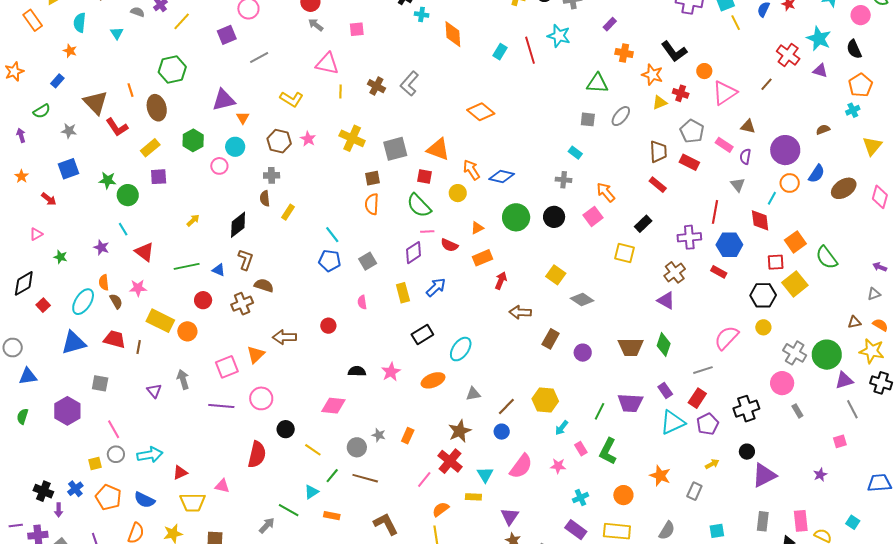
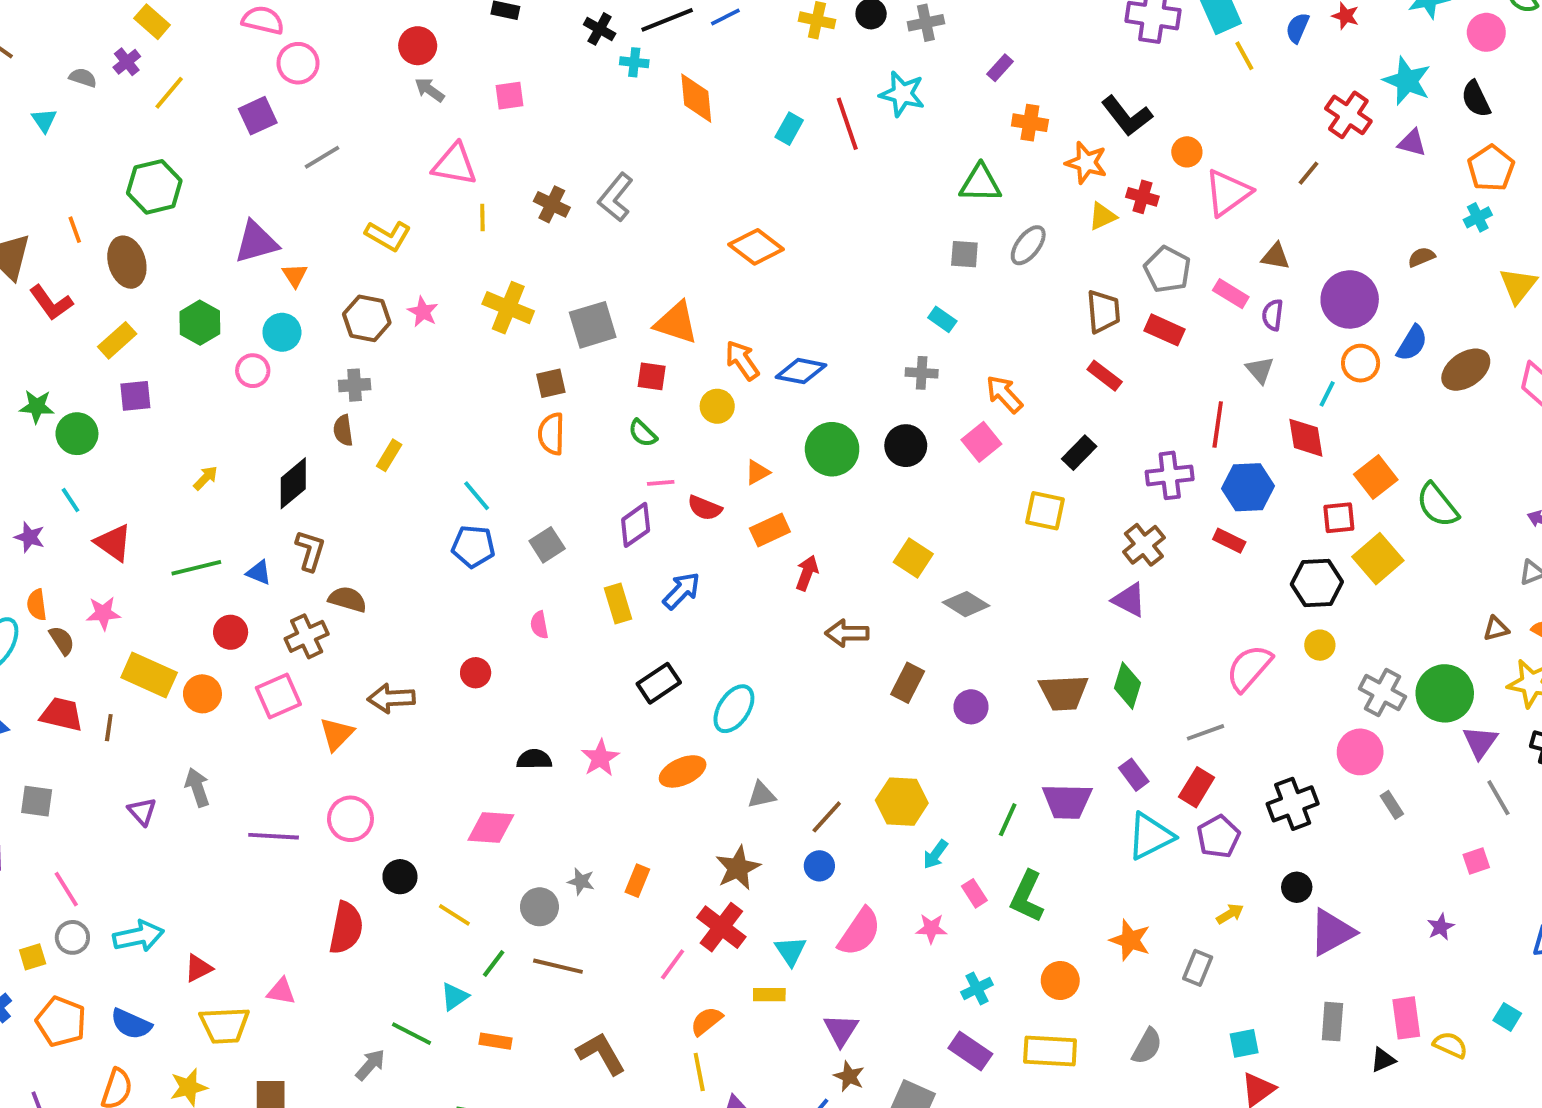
green semicircle: (419, 206) -> (643, 433), size x0.6
pink square: (227, 367) -> (278, 696), moved
purple triangle: (844, 380) -> (1480, 742), turned -36

